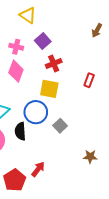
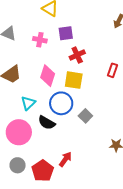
purple square: (43, 41) -> (66, 33), turned 35
pink diamond: (16, 71) -> (48, 76), moved
black semicircle: (20, 131) -> (47, 123), turned -54

